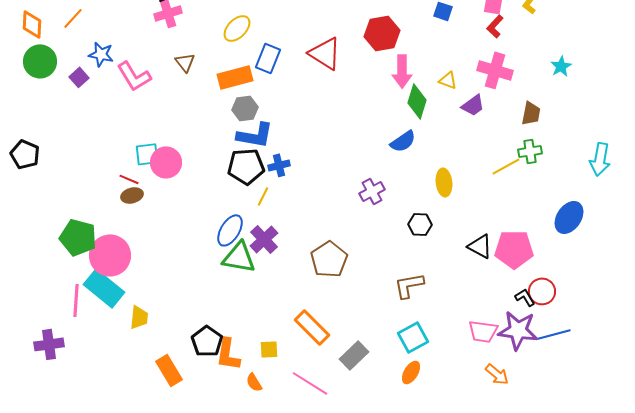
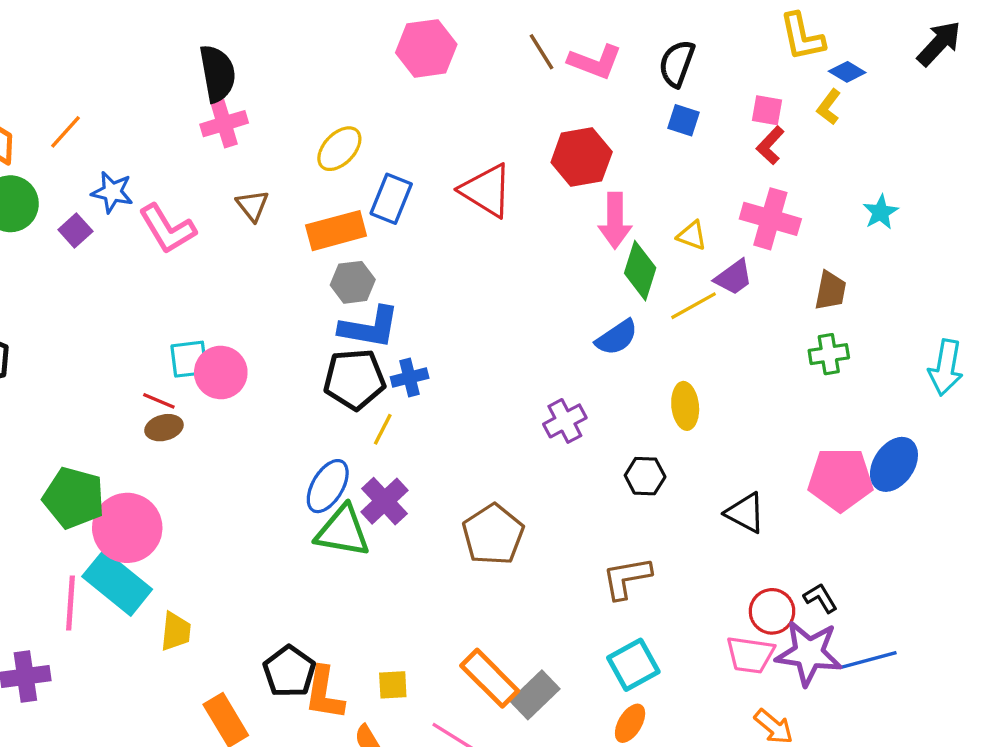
yellow line: (506, 166) -> (693, 306), moved
pink pentagon: (514, 249) -> (840, 479), moved
red circle: (542, 291) -> (772, 611), moved
orange rectangle: (312, 327) -> (490, 678), moved

